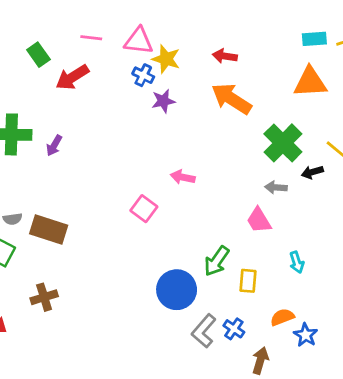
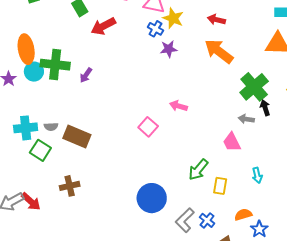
black arrow: (312, 172) -> (265, 108), moved, turned 84
blue circle: (177, 290) -> (152, 198), moved

